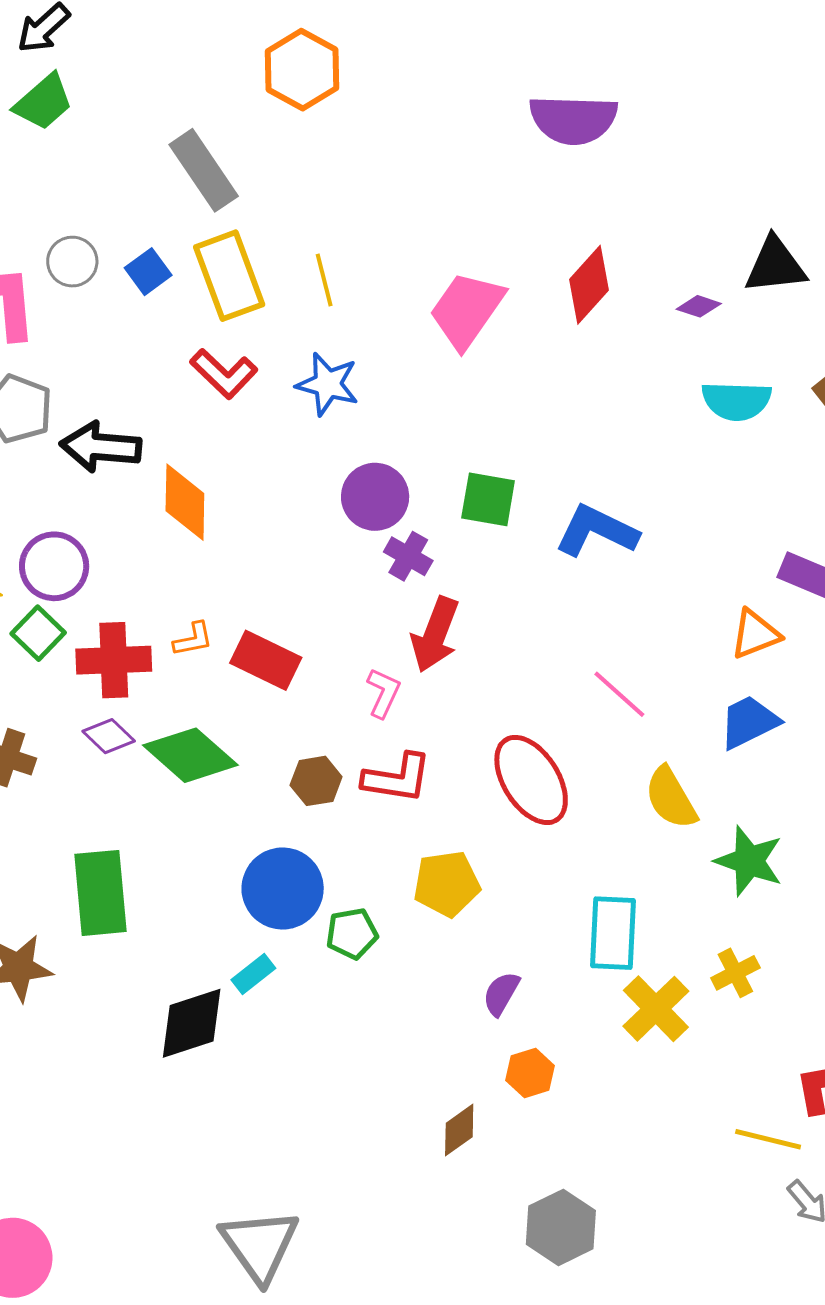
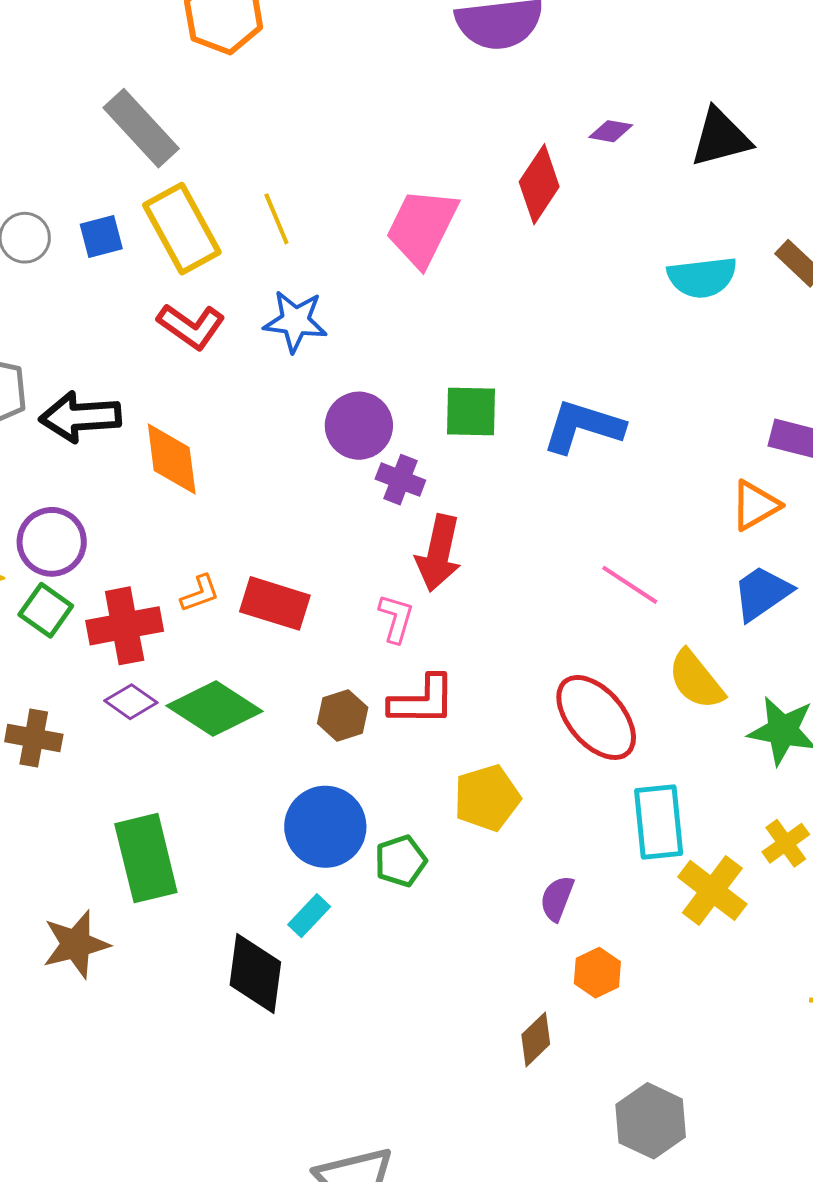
blue square: (148, 272) -> (101, 236), turned 30
purple diamond: (699, 306) -> (611, 131), moved
red ellipse: (531, 780) -> (596, 717), moved
black diamond: (192, 1023) -> (255, 973), turned -56

